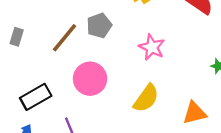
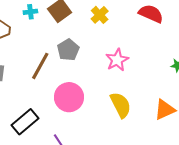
pink star: (152, 47) -> (117, 60), turned 30
yellow semicircle: (146, 98) -> (121, 105), turned -52

